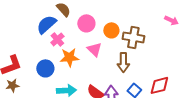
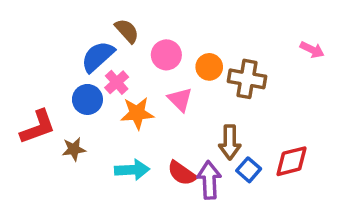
brown arrow: (123, 62) -> (230, 142), moved
blue circle: (45, 68) -> (87, 99), moved
brown star: (12, 85) -> (74, 149), moved

